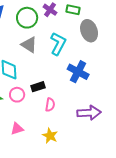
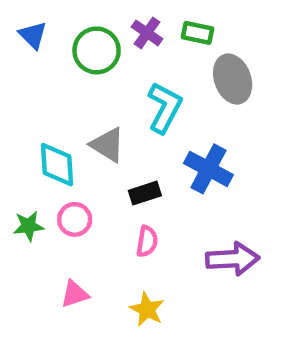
gray triangle: (29, 45) -> (108, 145), moved
black rectangle: (38, 87) -> (145, 193), moved

